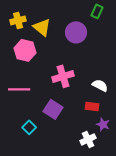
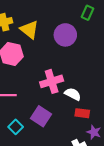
white semicircle: (100, 85) -> (73, 94), moved
cyan square: (29, 127) -> (16, 127), moved

